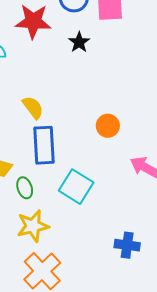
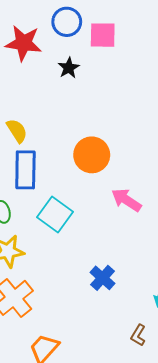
orange circle: (108, 126) -> (92, 155), size x1.5
blue cross: (127, 245) -> (102, 278), turned 30

